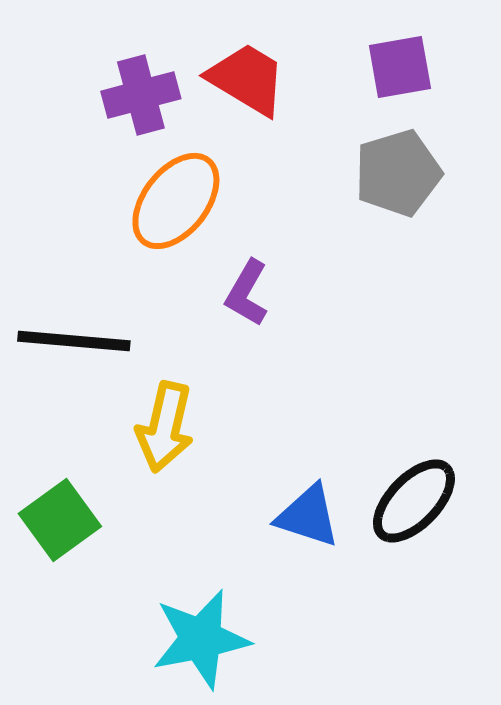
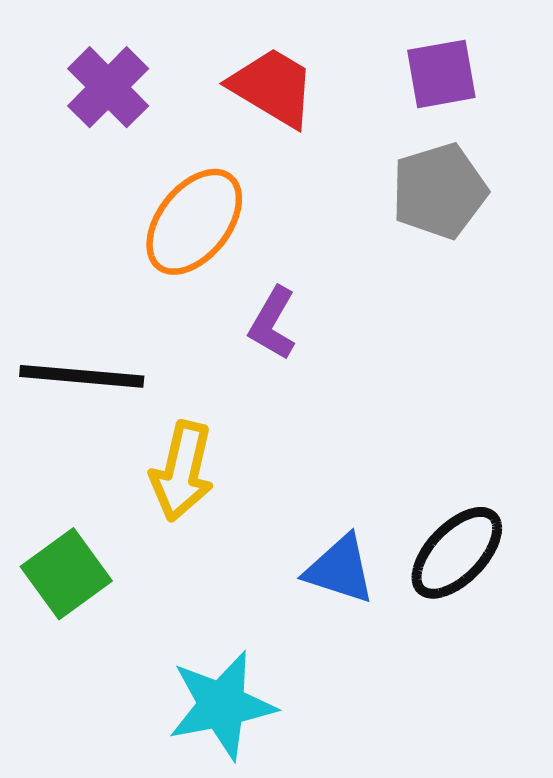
purple cross: (141, 95) -> (108, 87), moved, turned -30

